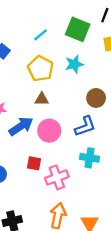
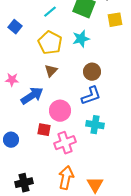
brown circle: (96, 98) -> (92, 72), moved
brown triangle: (42, 99) -> (51, 71), turned -48
pink circle: (49, 131) -> (60, 111), moved

